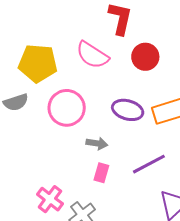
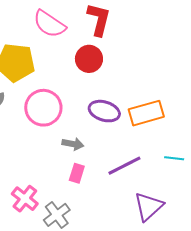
pink semicircle: (92, 55) -> (49, 24), moved
red circle: (145, 57) -> (89, 59), moved

